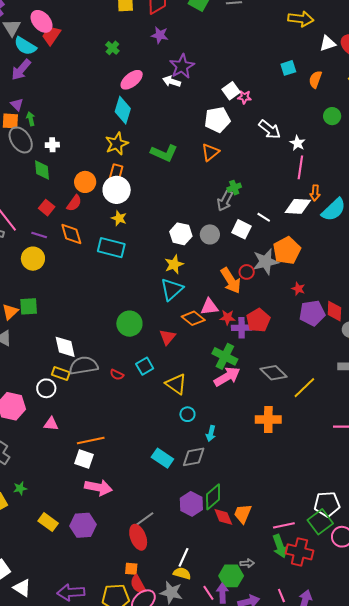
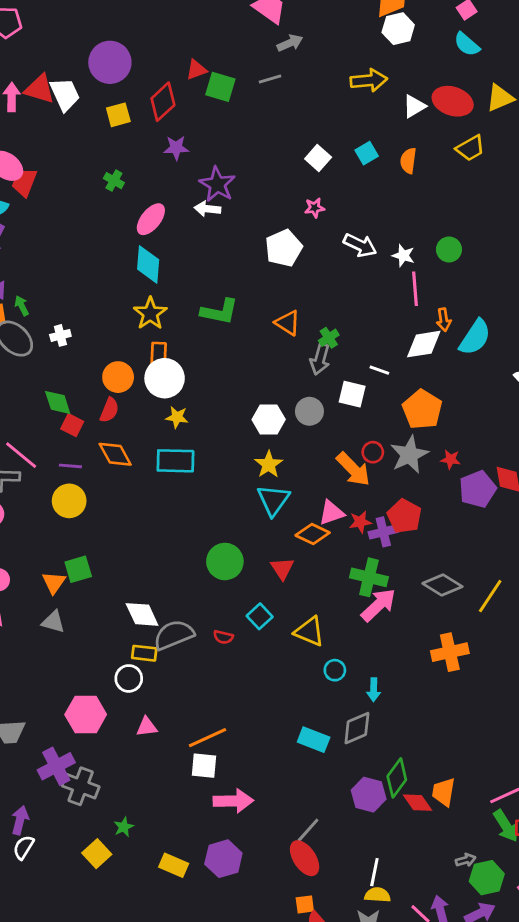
white square: (231, 91) -> (318, 158), moved
green circle: (332, 116) -> (449, 249), moved
orange triangle: (210, 152) -> (288, 323), moved, turned -36
green diamond: (42, 170) -> (58, 402), moved
gray star: (266, 262) -> (409, 455), moved
green hexagon: (231, 576) -> (487, 878), moved

